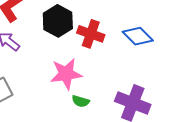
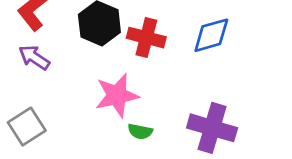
blue diamond: (138, 36) -> (211, 35), turned -56

